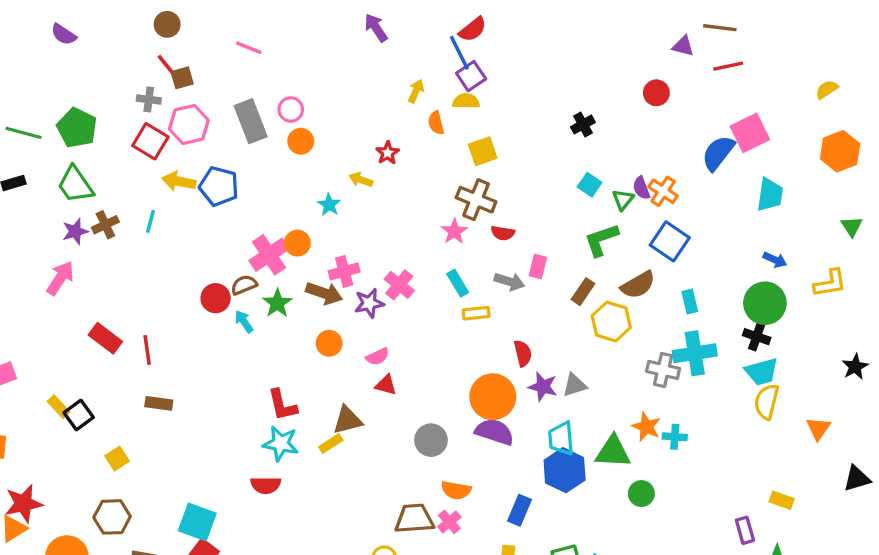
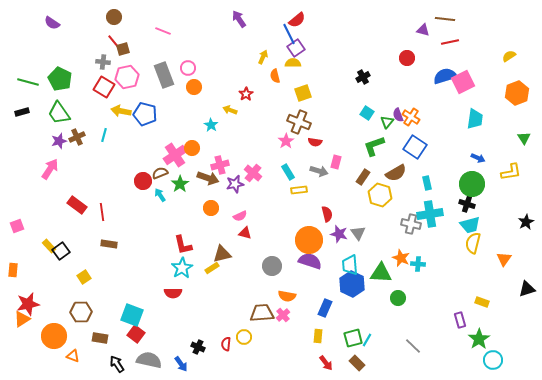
blue semicircle: (718, 153) -> (445, 76), moved, turned 35
gray triangle: (575, 385) -> (358, 233), turned -49
cyan star: (281, 443) -> (182, 268), turned 30

